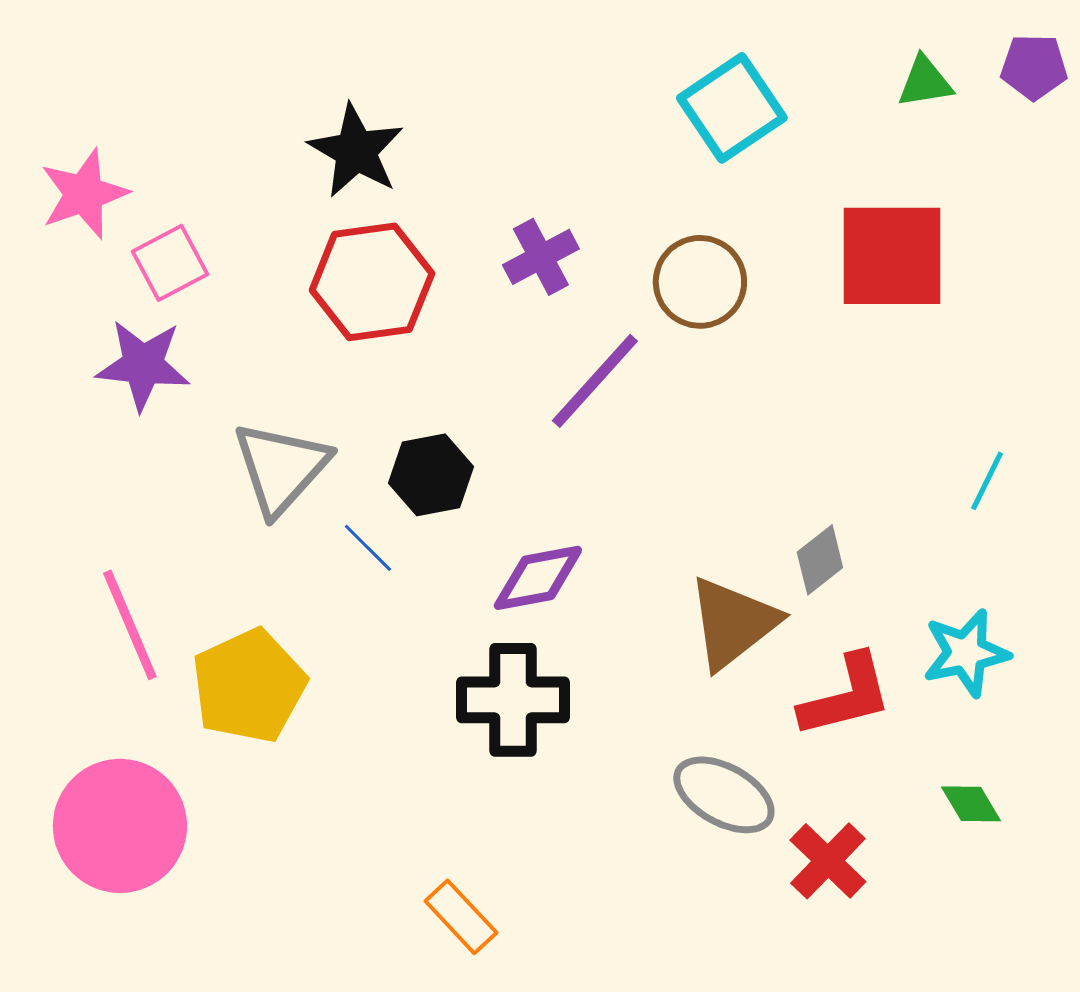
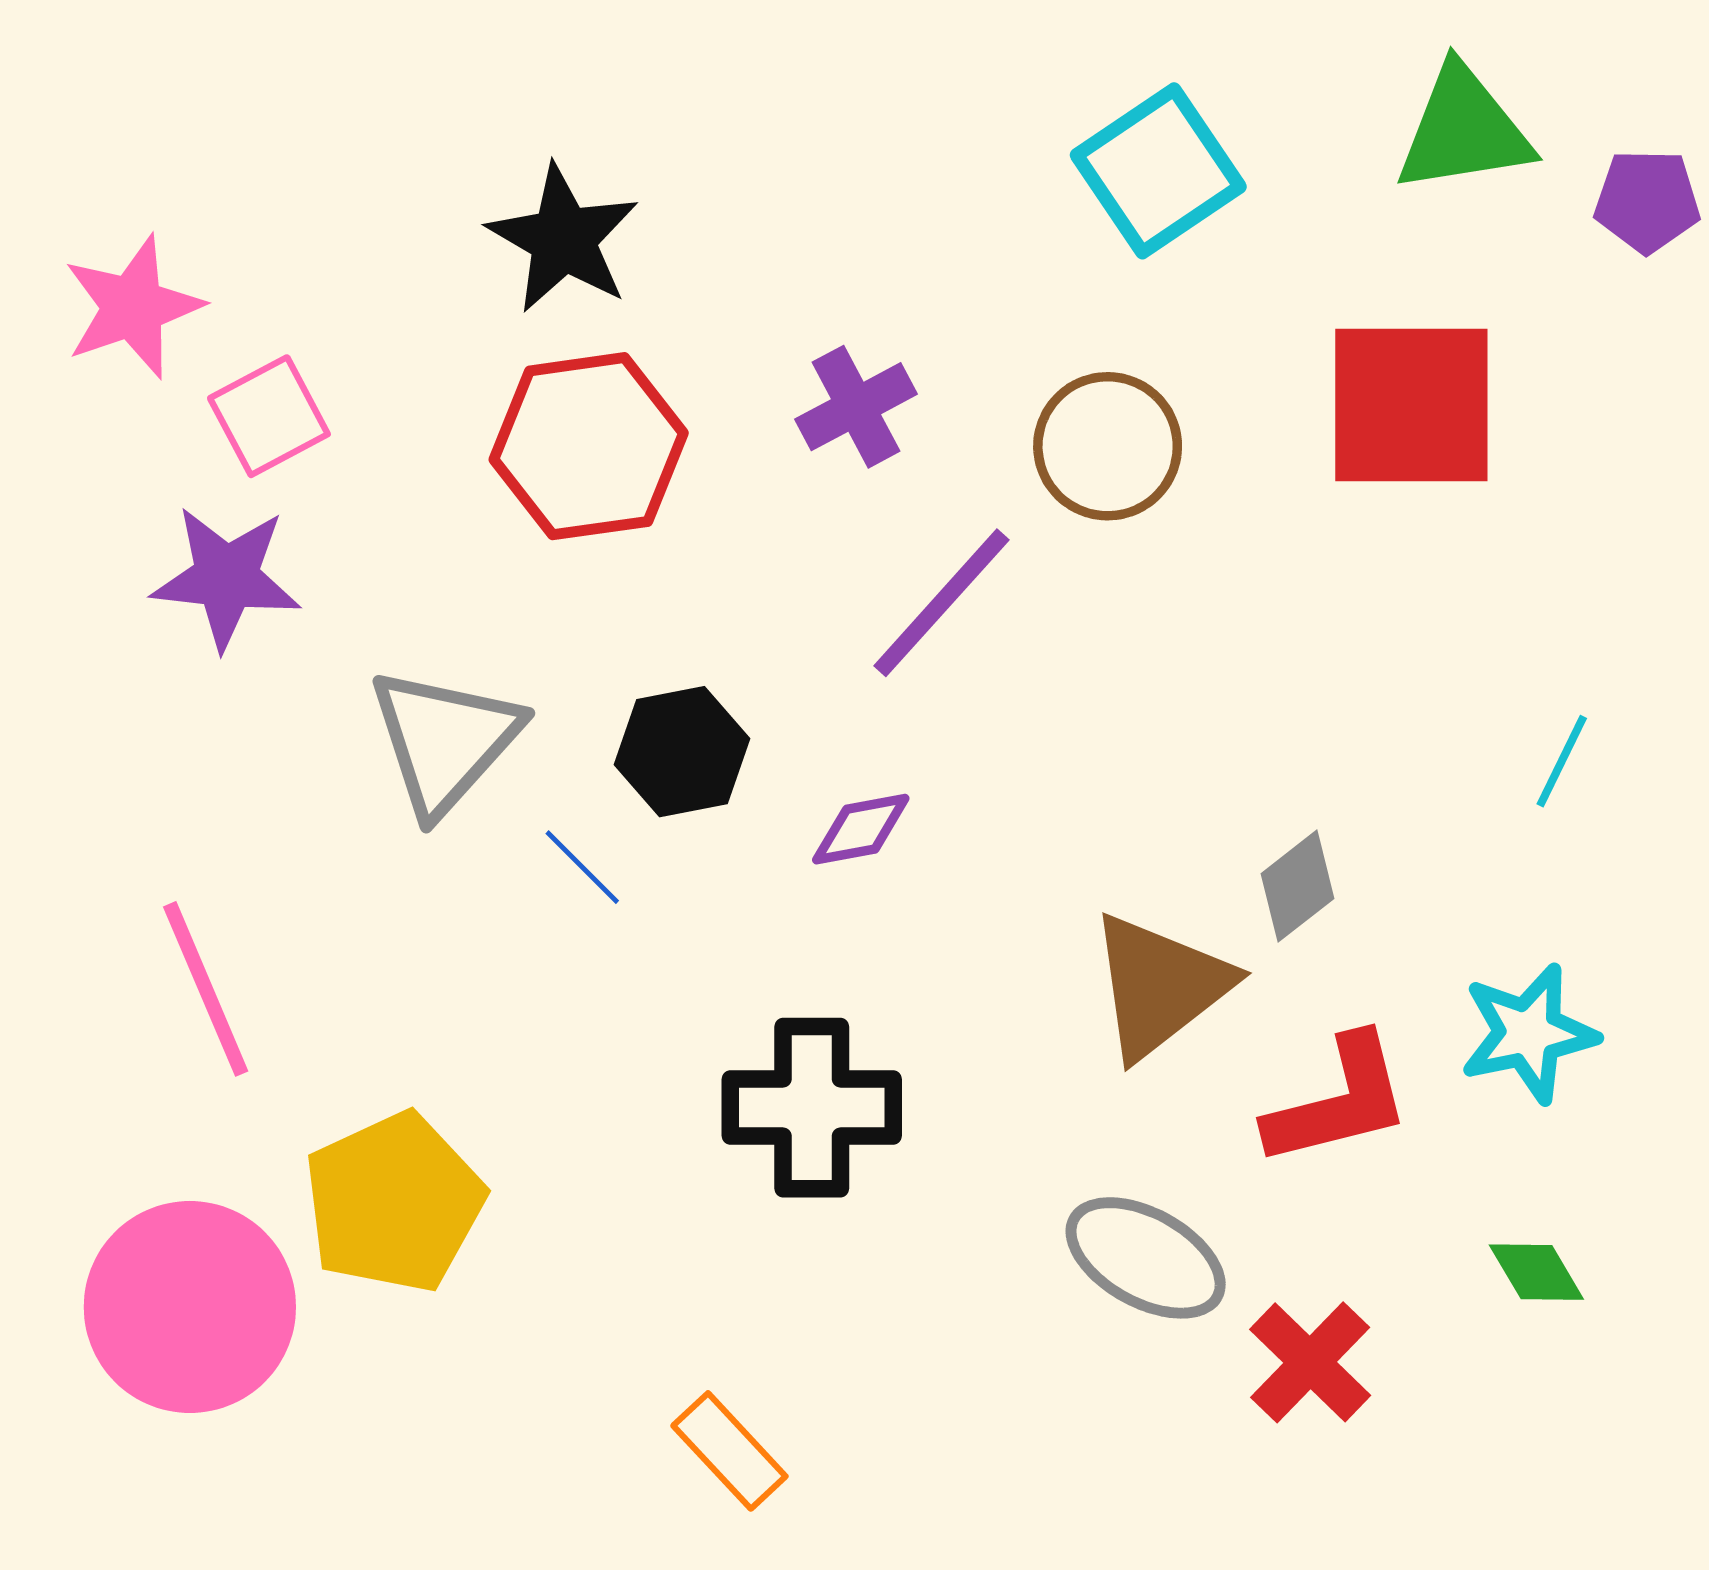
purple pentagon: (1034, 67) -> (1647, 201), moved
green triangle: (925, 82) -> (1464, 130), size x1.6
purple diamond: (538, 578) -> (861, 829), moved, size x0.7
yellow pentagon: (249, 686) -> (394, 1203), moved

